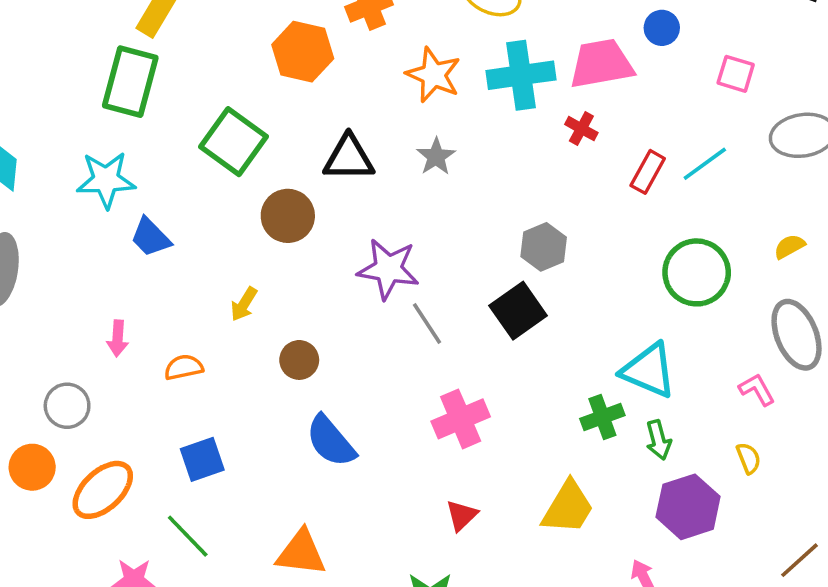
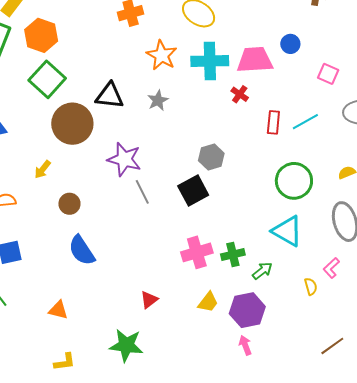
orange hexagon: (303, 52) -> (41, 35), moved
red rectangle: (648, 172) -> (273, 122), turned -30
brown circle: (288, 216) -> (72, 124), size x1.4
cyan triangle: (649, 370) -> (287, 231), moved
pink L-shape: (757, 390) -> (331, 268), moved, turned -110
pink cross: (461, 419) -> (197, 252), moved
green arrow: (658, 440) -> (262, 271), turned -120
purple hexagon: (688, 507) -> (247, 310), moved
yellow trapezoid: (568, 508) -> (208, 302), size x0.7
orange triangle: (301, 553) -> (58, 310), size x0.7

